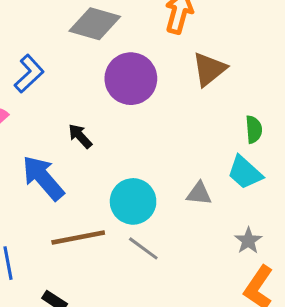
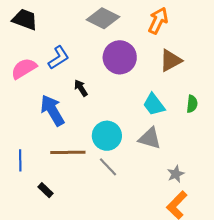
blue L-shape: (29, 74) -> (59, 58), moved
cyan trapezoid: (245, 173) -> (154, 105), moved
gray triangle: (199, 194) -> (150, 138), size x1.4

